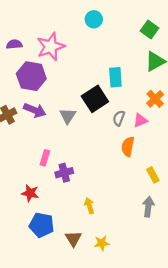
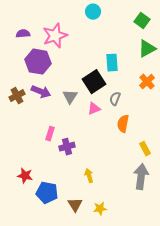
pink triangle: (140, 120) -> (94, 109), moved
red star: (30, 193) -> (25, 176), moved
gray arrow: (148, 207) -> (141, 177), size x1.4

